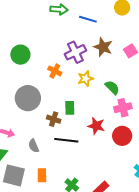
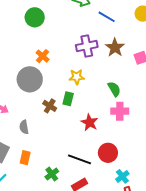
green circle: (20, 55) -> (35, 17), moved
orange cross: (55, 71) -> (43, 56), moved
yellow star: (86, 79) -> (77, 77), moved
red circle: (122, 136) -> (108, 153), moved
black line: (66, 140) -> (80, 159), moved

